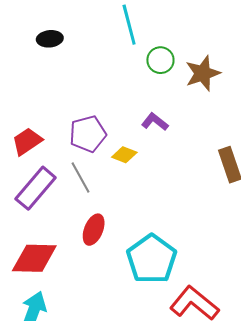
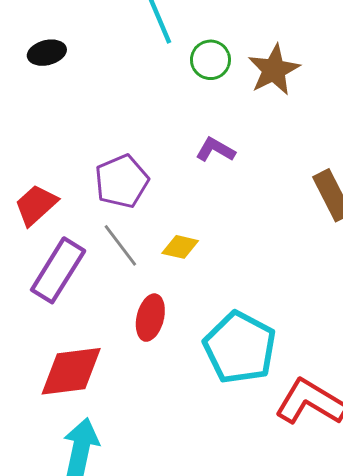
yellow diamond: (124, 155) -> (180, 247), moved

